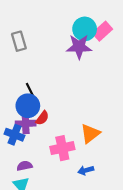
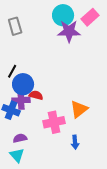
cyan circle: (85, 29) -> (63, 15), moved
black line: (30, 90) -> (12, 71), moved, turned 56
red semicircle: (42, 118) -> (36, 95), turned -112
blue arrow: (86, 170) -> (75, 142), turned -80

